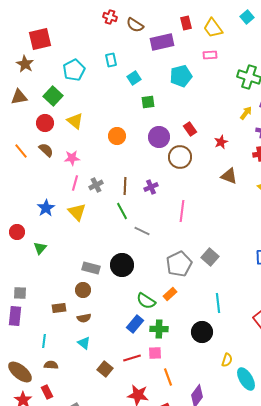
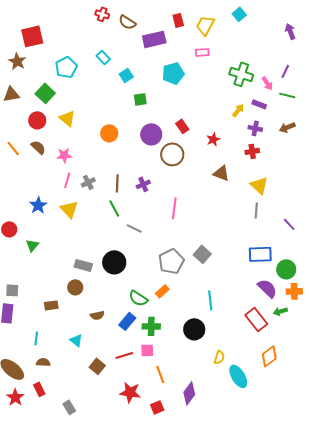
yellow trapezoid: (213, 28) -> (205, 25), turned 65
cyan rectangle: (111, 60) -> (103, 57), turned -32
brown semicircle: (84, 318) -> (97, 315), moved

